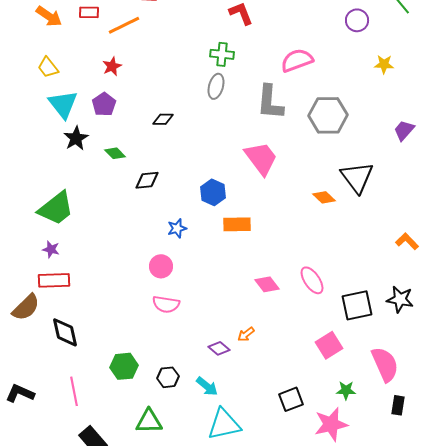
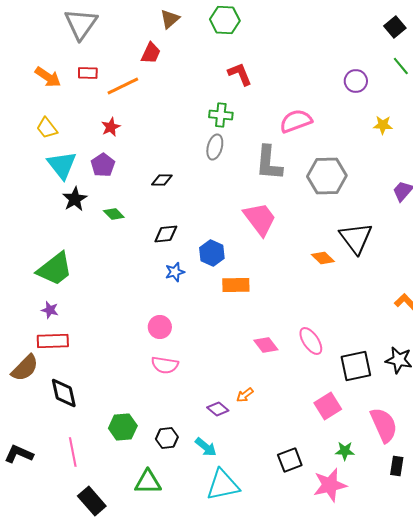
black diamond: (147, 180) -> (166, 234), moved
blue star: (177, 228) -> (175, 272), moved

